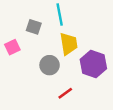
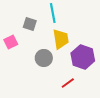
red line: (65, 93) -> (68, 83), moved

